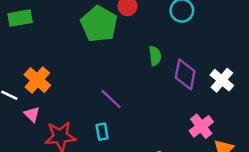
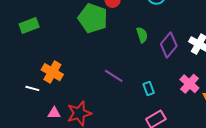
purple diamond: (185, 74) -> (169, 45), turned 40
pink triangle: (32, 114) -> (54, 113), moved, turned -32
cyan rectangle: (102, 132) -> (149, 89), moved

